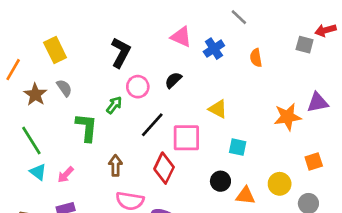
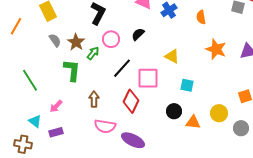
brown star: (35, 95) -> (76, 42), moved
orange star: (287, 117) -> (216, 49), moved, turned 30
cyan triangle: (38, 172) -> (35, 121), moved

